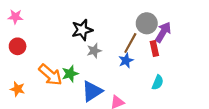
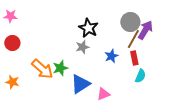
black star: (82, 30) -> (88, 28), moved, turned -30
brown line: (130, 43) -> (133, 39), moved
red rectangle: (154, 48) -> (134, 58), moved

